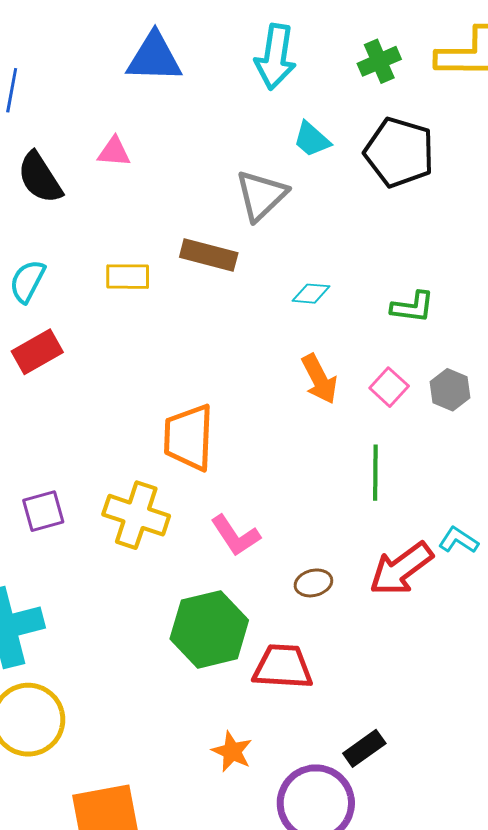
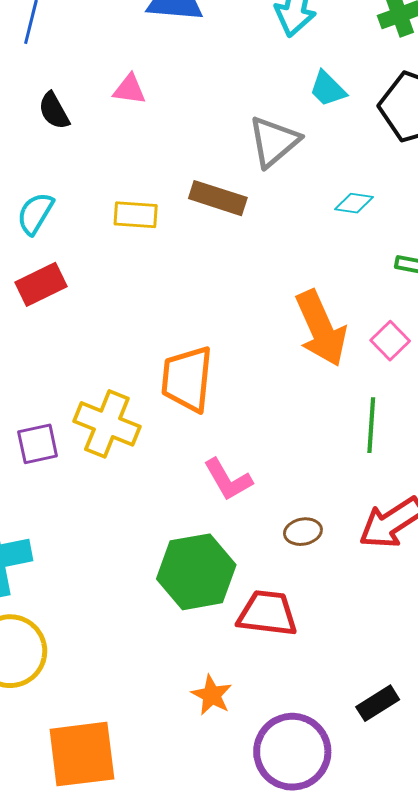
black semicircle: (40, 178) -> (54, 111), size x0.7
cyan diamond: (311, 294) -> (354, 203), moved
orange arrow: (319, 379) -> (321, 328), size x1.5
yellow cross: (136, 515) -> (107, 424), moved
black rectangle: (364, 748) -> (378, 703), moved

